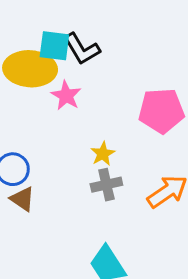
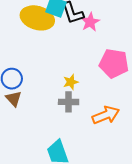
pink star: (66, 96) -> (90, 22), moved

